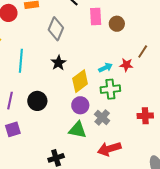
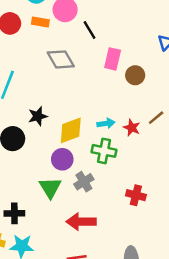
gray diamond: (56, 29) -> (61, 59), turned -70
black star: (58, 63) -> (38, 116), moved
green triangle: (78, 130) -> (50, 188), turned 30

